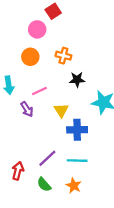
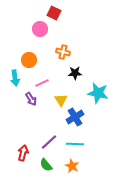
red square: (53, 11) -> (54, 13), turned -32
orange circle: (30, 57) -> (29, 60), moved
blue cross: (77, 130) -> (75, 117), turned -30

